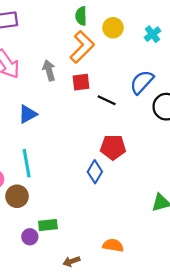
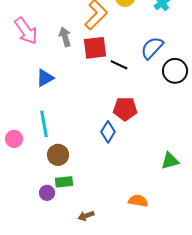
red square: (81, 82) -> (95, 48), size x1.4
brown circle: (17, 196) -> (58, 155), moved
orange semicircle: (113, 245) -> (138, 201), moved

